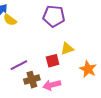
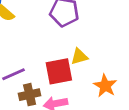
red square: (53, 61) -> (59, 71), size x1.5

